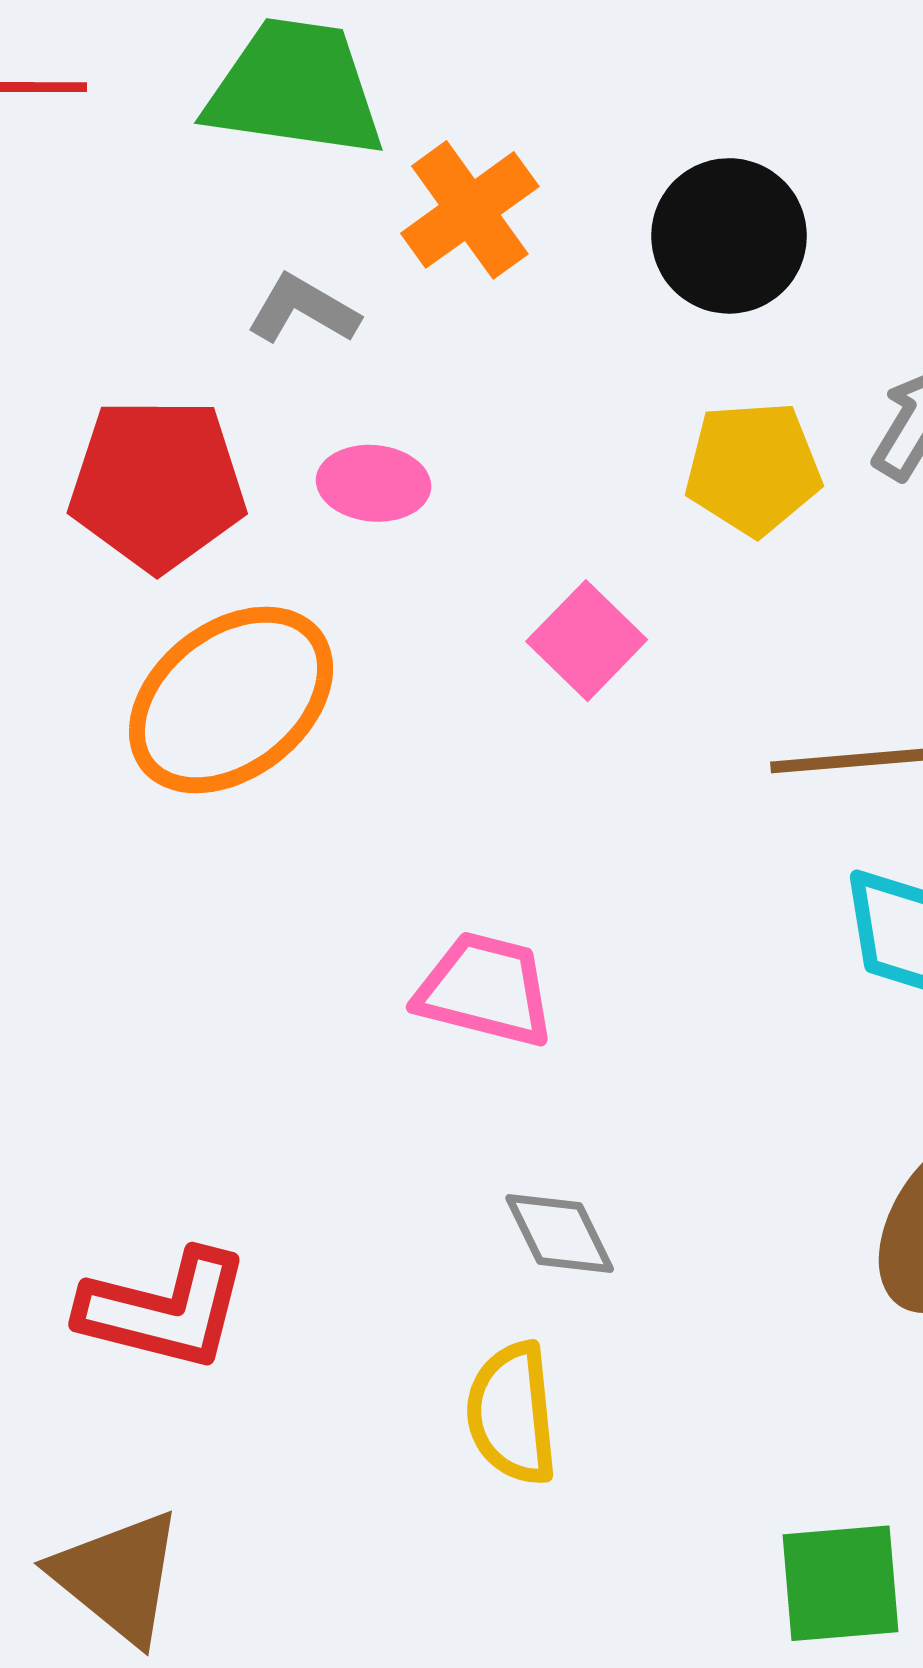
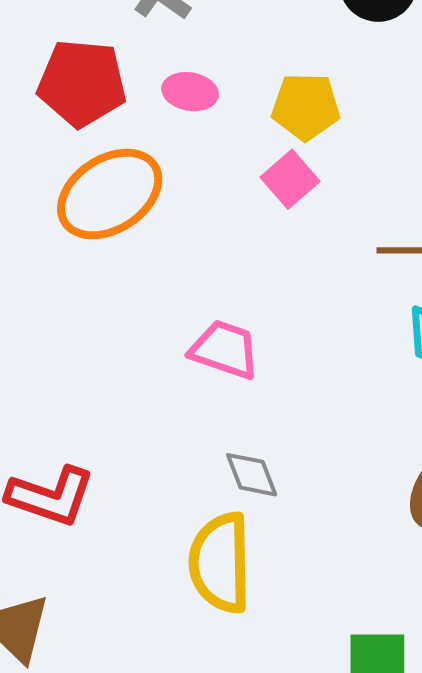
yellow pentagon: (753, 468) -> (306, 107), moved
yellow semicircle: (512, 1414) -> (220, 563), size x1.4

